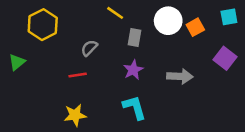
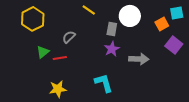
orange square: (195, 27) -> (162, 24), moved
gray rectangle: (135, 38) -> (112, 29), moved
green triangle: (17, 62) -> (43, 52), moved
purple star: (133, 70) -> (112, 49), moved

